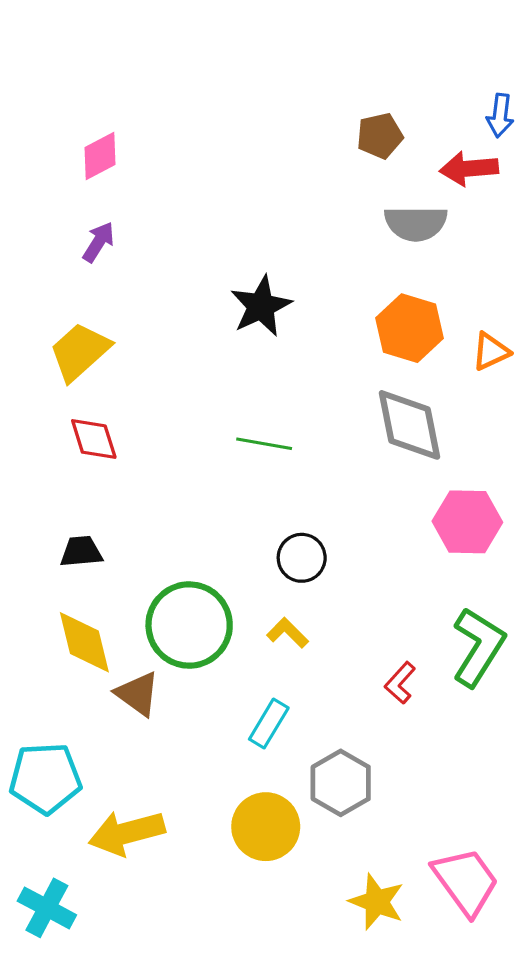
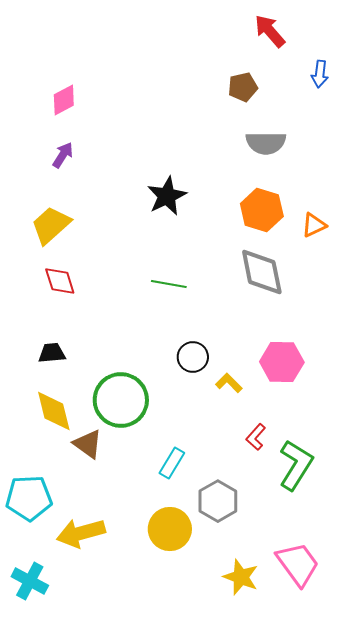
red arrow: (469, 169) -> (270, 31), moved, turned 54
pink hexagon: (467, 522) -> (282, 362), moved
yellow L-shape: (288, 633) -> (229, 383), moved
green L-shape: (478, 647) -> (296, 465), moved

